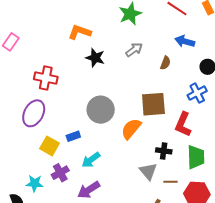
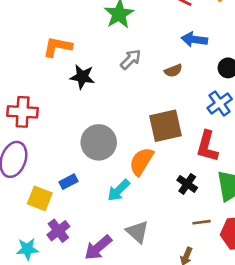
brown semicircle: (165, 63) -> (173, 71), turned 56
black cross: (164, 151) -> (187, 184), turned 35
cyan arrow: (91, 160) -> (119, 190), moved
gray triangle: (148, 171) -> (137, 232), moved

